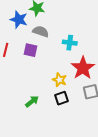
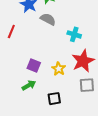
purple square: (30, 50) -> (34, 66), moved
black square: (62, 98) -> (54, 99), moved

